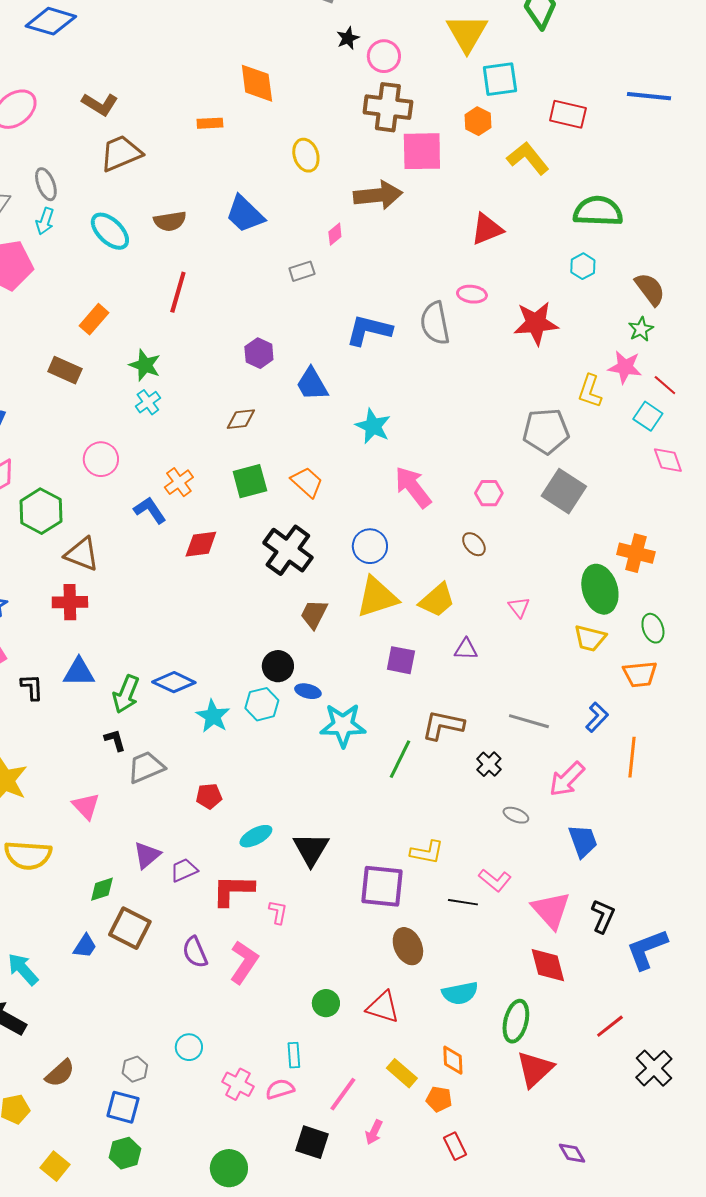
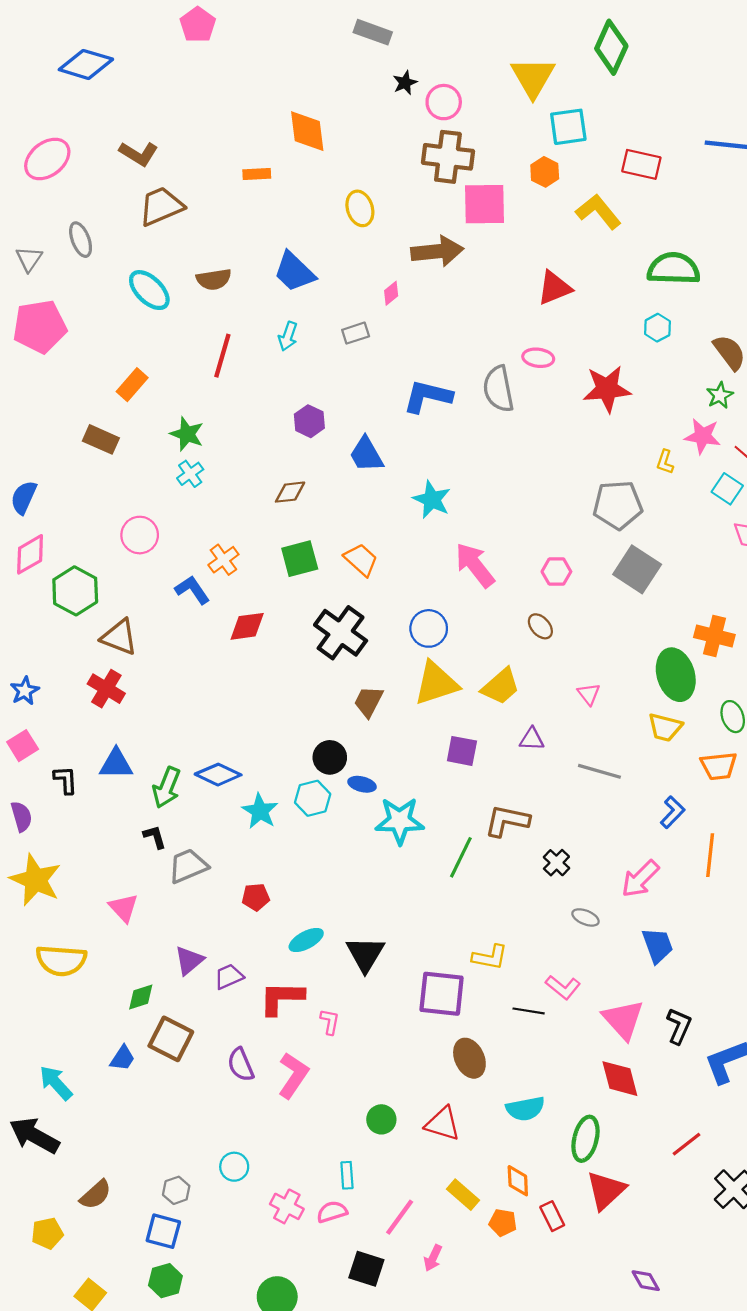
cyan arrow: (45, 221) -> (288, 336), moved
yellow L-shape: (590, 391) -> (665, 462), size x0.7
red cross: (70, 602) -> (106, 689), turned 32
gray line: (529, 721) -> (599, 771), moved
red rectangle: (455, 1146) -> (552, 1216), moved

